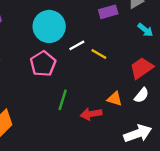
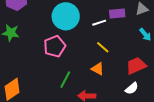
white line: (77, 45) -> (99, 23), moved
orange triangle: (115, 99) -> (98, 69), moved

